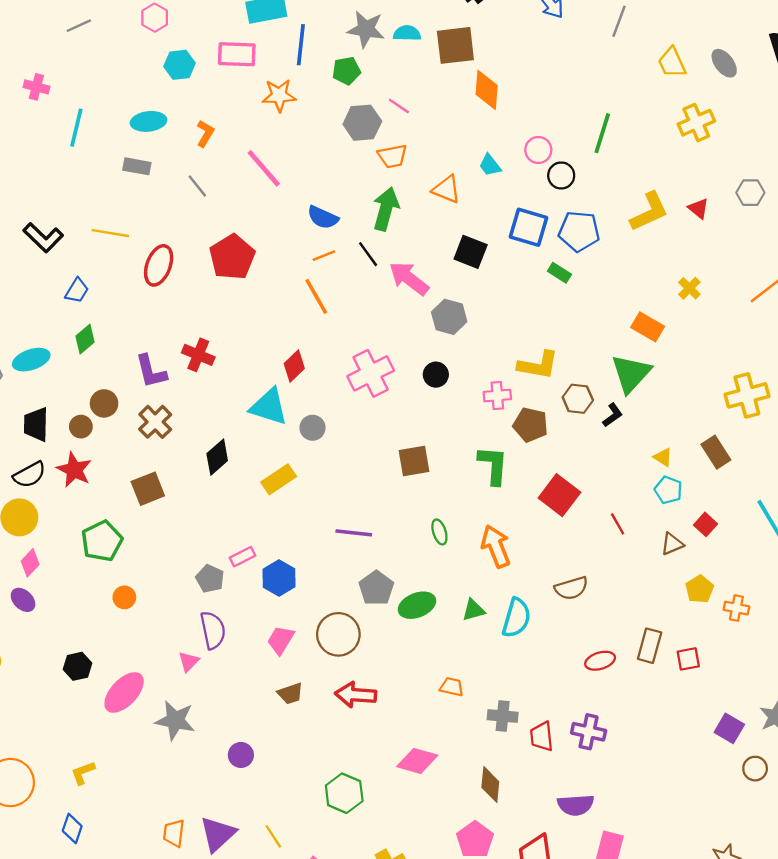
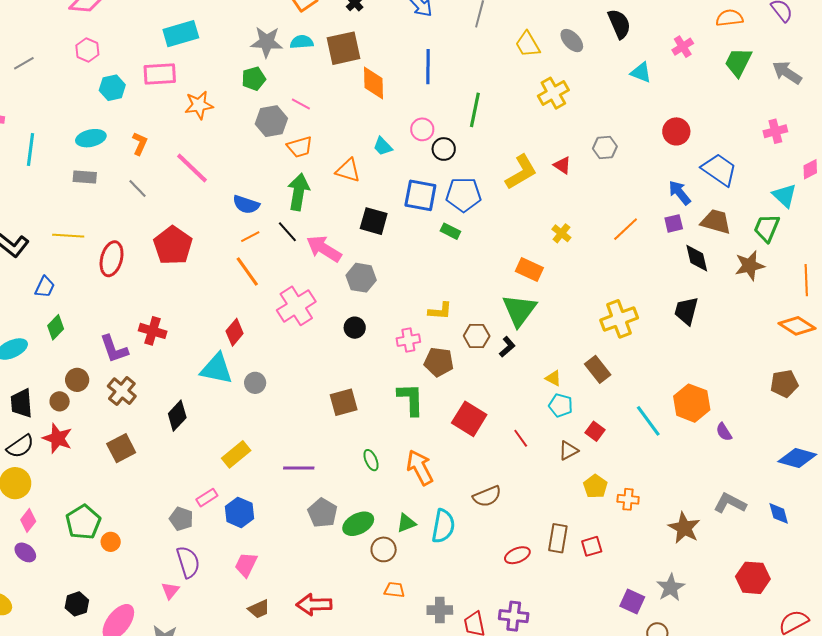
blue line: (301, 45) -> (428, 67), moved
yellow L-shape: (538, 365) -> (440, 311), size x0.7
pink cross: (371, 373) -> (296, 306), moved
yellow rectangle: (279, 479) -> (236, 454), moved
green pentagon: (102, 541) -> (83, 522), moved
brown circle: (338, 634) -> (384, 549), moved, size x0.7

